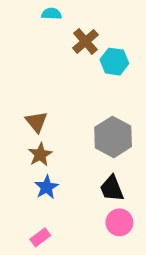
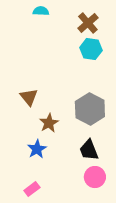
brown cross: (85, 41) -> (88, 23), moved
brown star: (40, 155) -> (49, 123), moved

